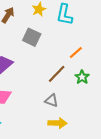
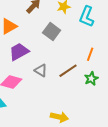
orange line: (76, 52) -> (90, 54), turned -40
gray triangle: (51, 101) -> (41, 70), moved

